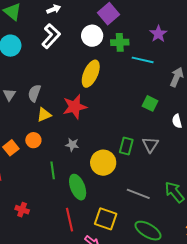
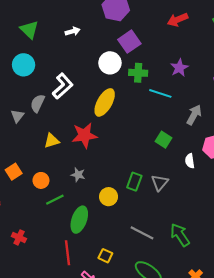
white L-shape: (51, 36) -> (63, 86), moved
gray semicircle: (34, 93) -> (38, 103), moved
orange circle: (33, 140) -> (41, 180), moved
yellow circle: (103, 163) -> (109, 197), size x0.7
green line: (53, 170) -> (55, 200), turned 66
green ellipse: (78, 187) -> (79, 220), turned 35
yellow square: (106, 219) -> (105, 256), size x0.6

